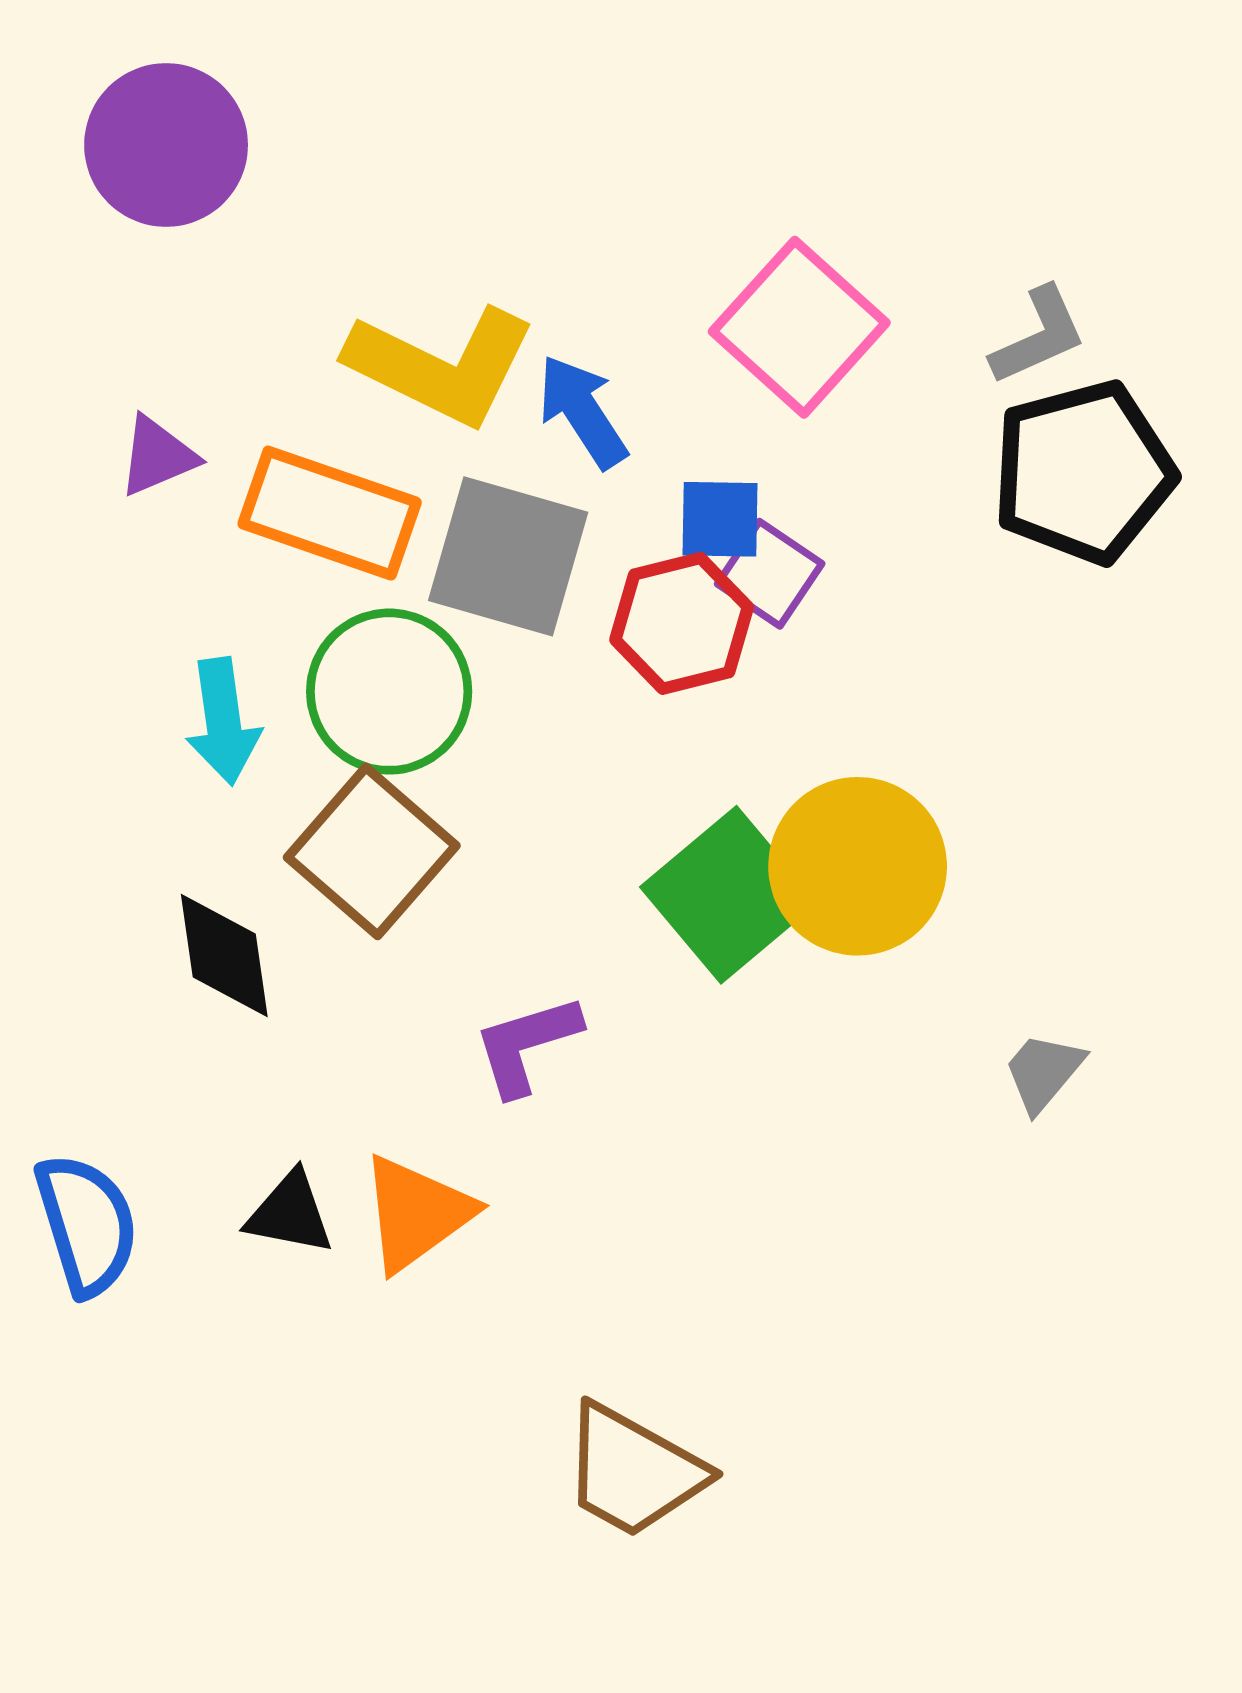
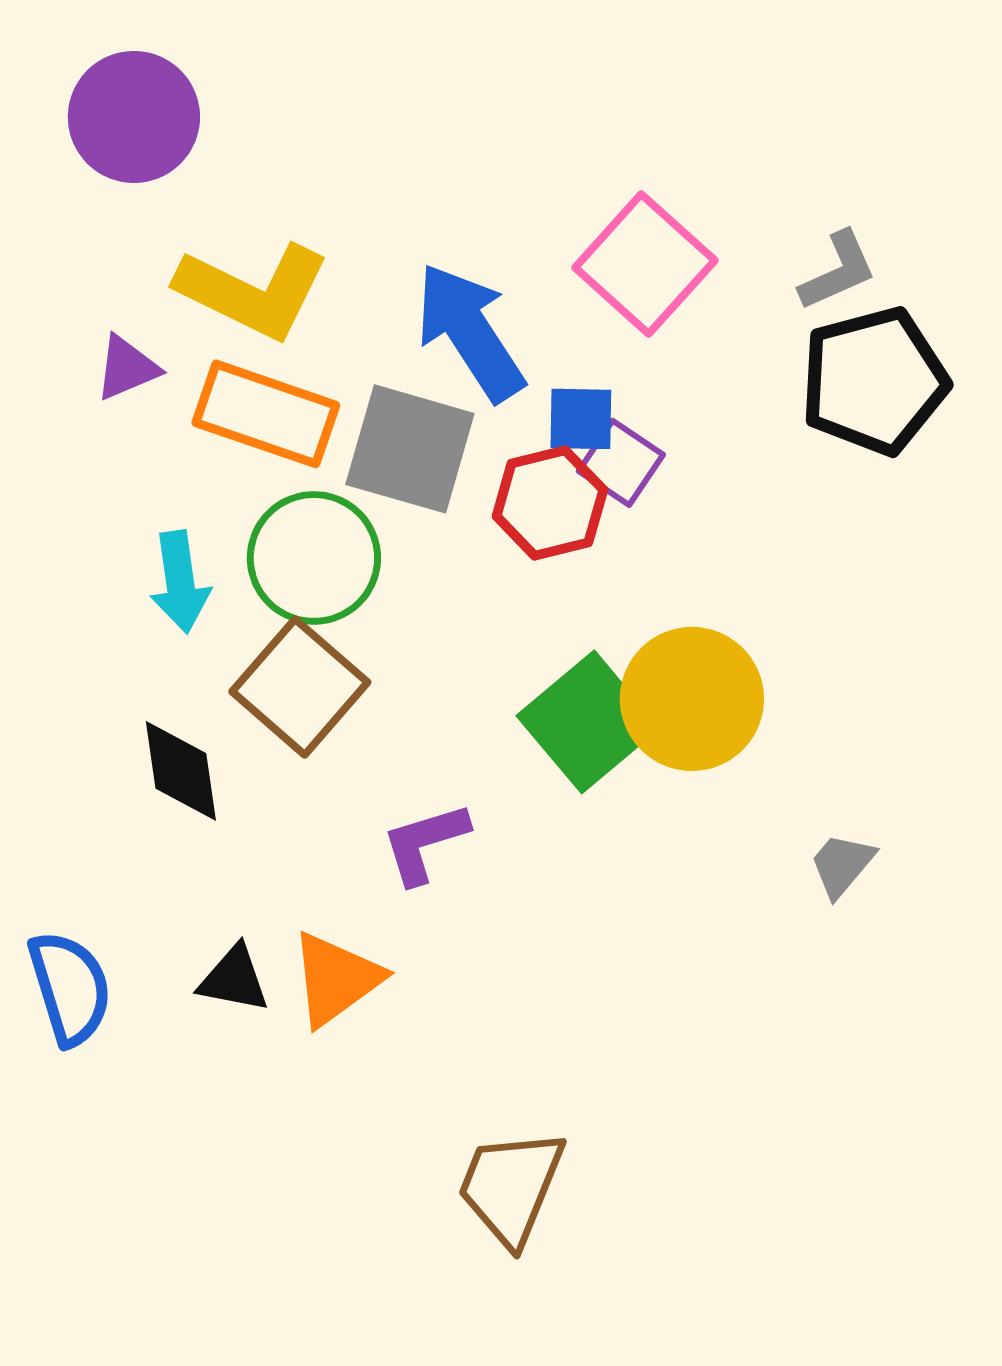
yellow L-shape: (441, 366) -> (253, 291), moved
blue arrow: (582, 411) -> (470, 332), size x1.5
brown trapezoid: (633, 1471) -> (511, 1187), turned 83

